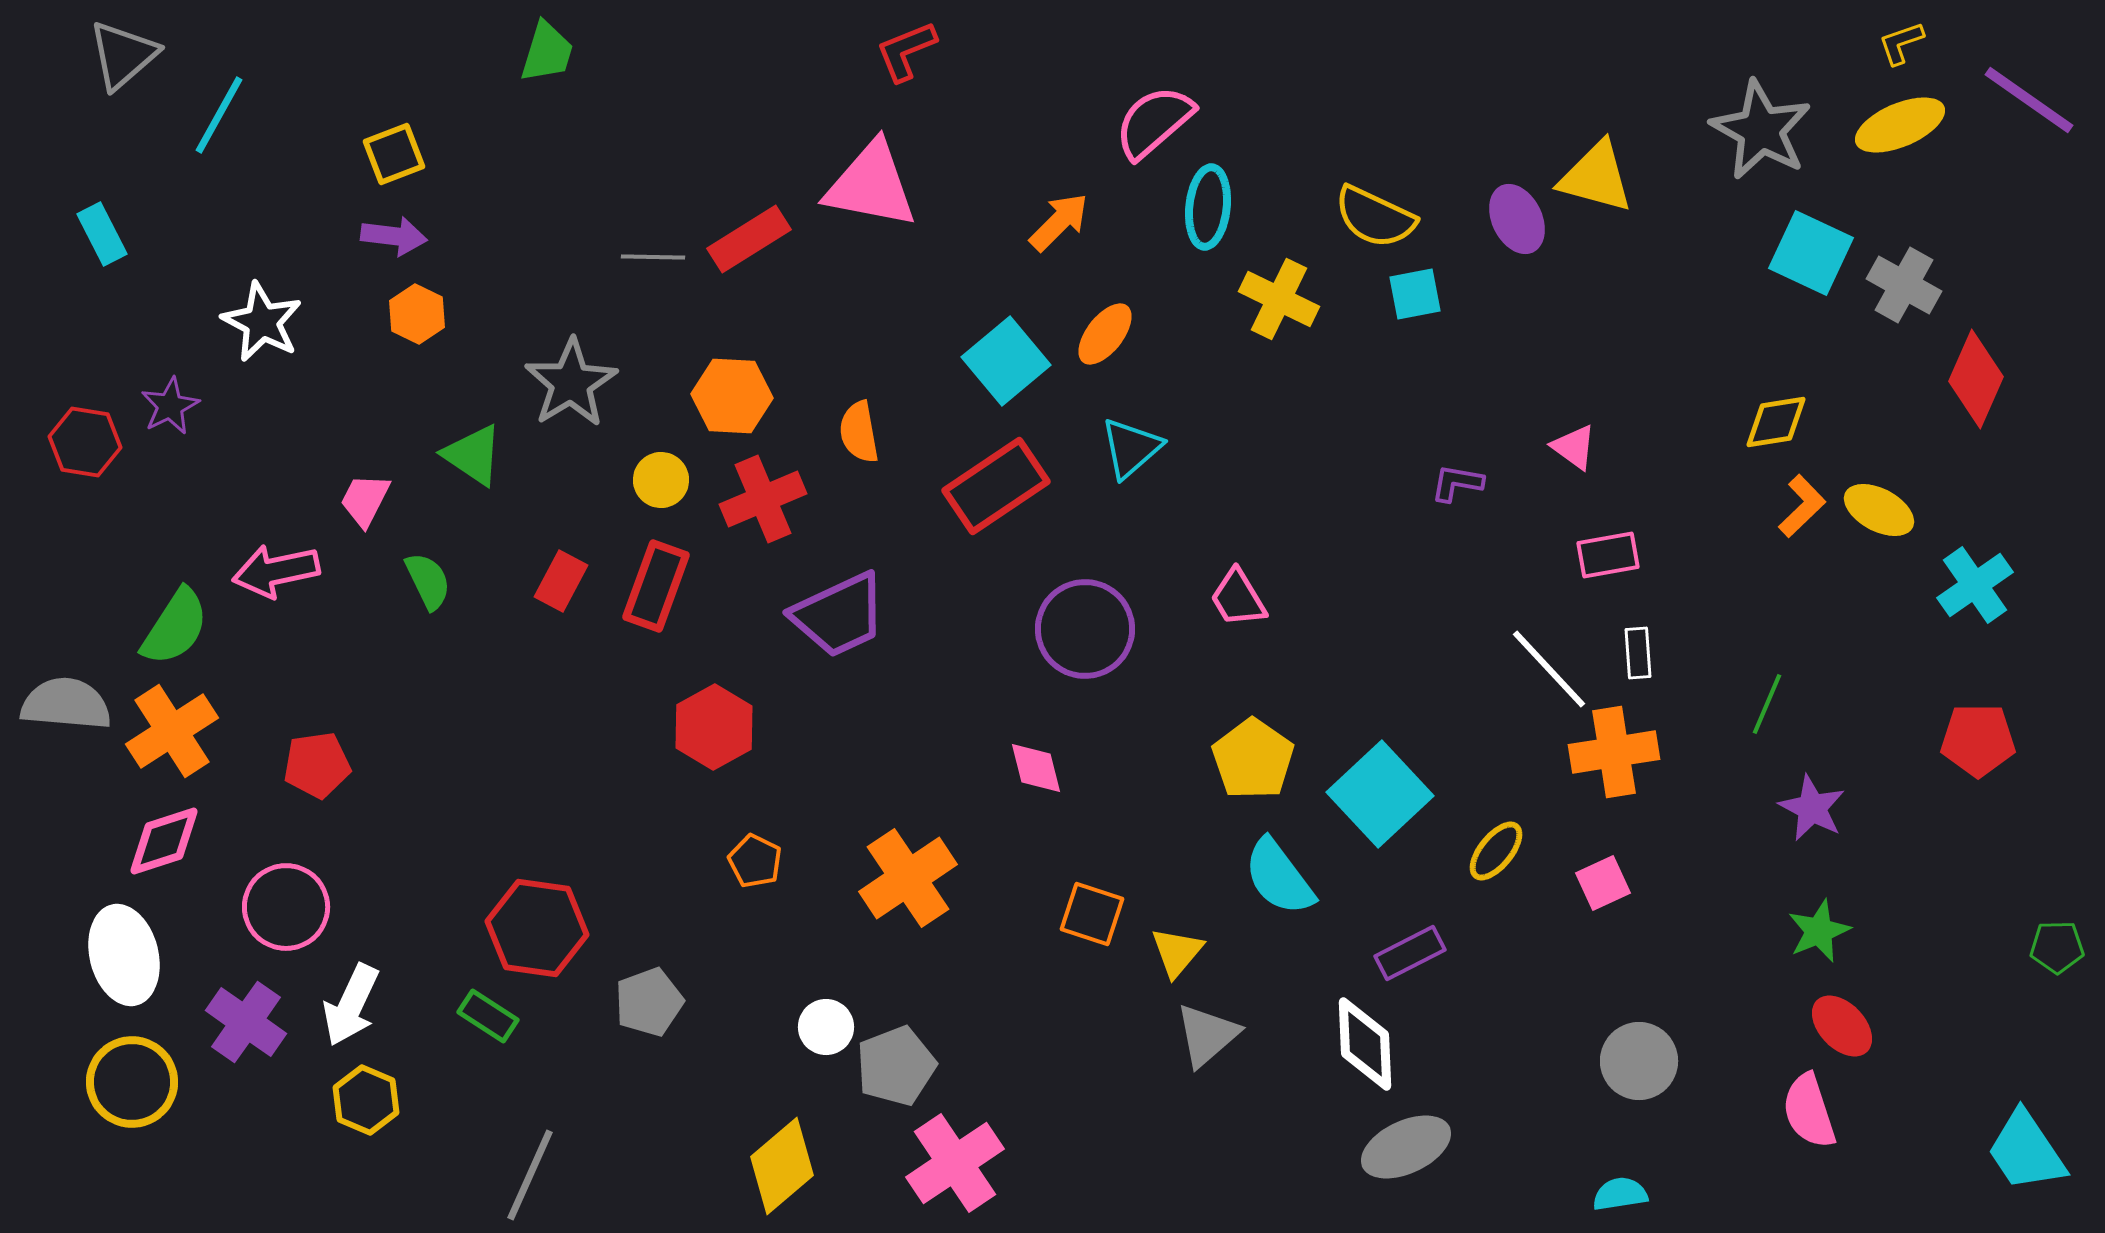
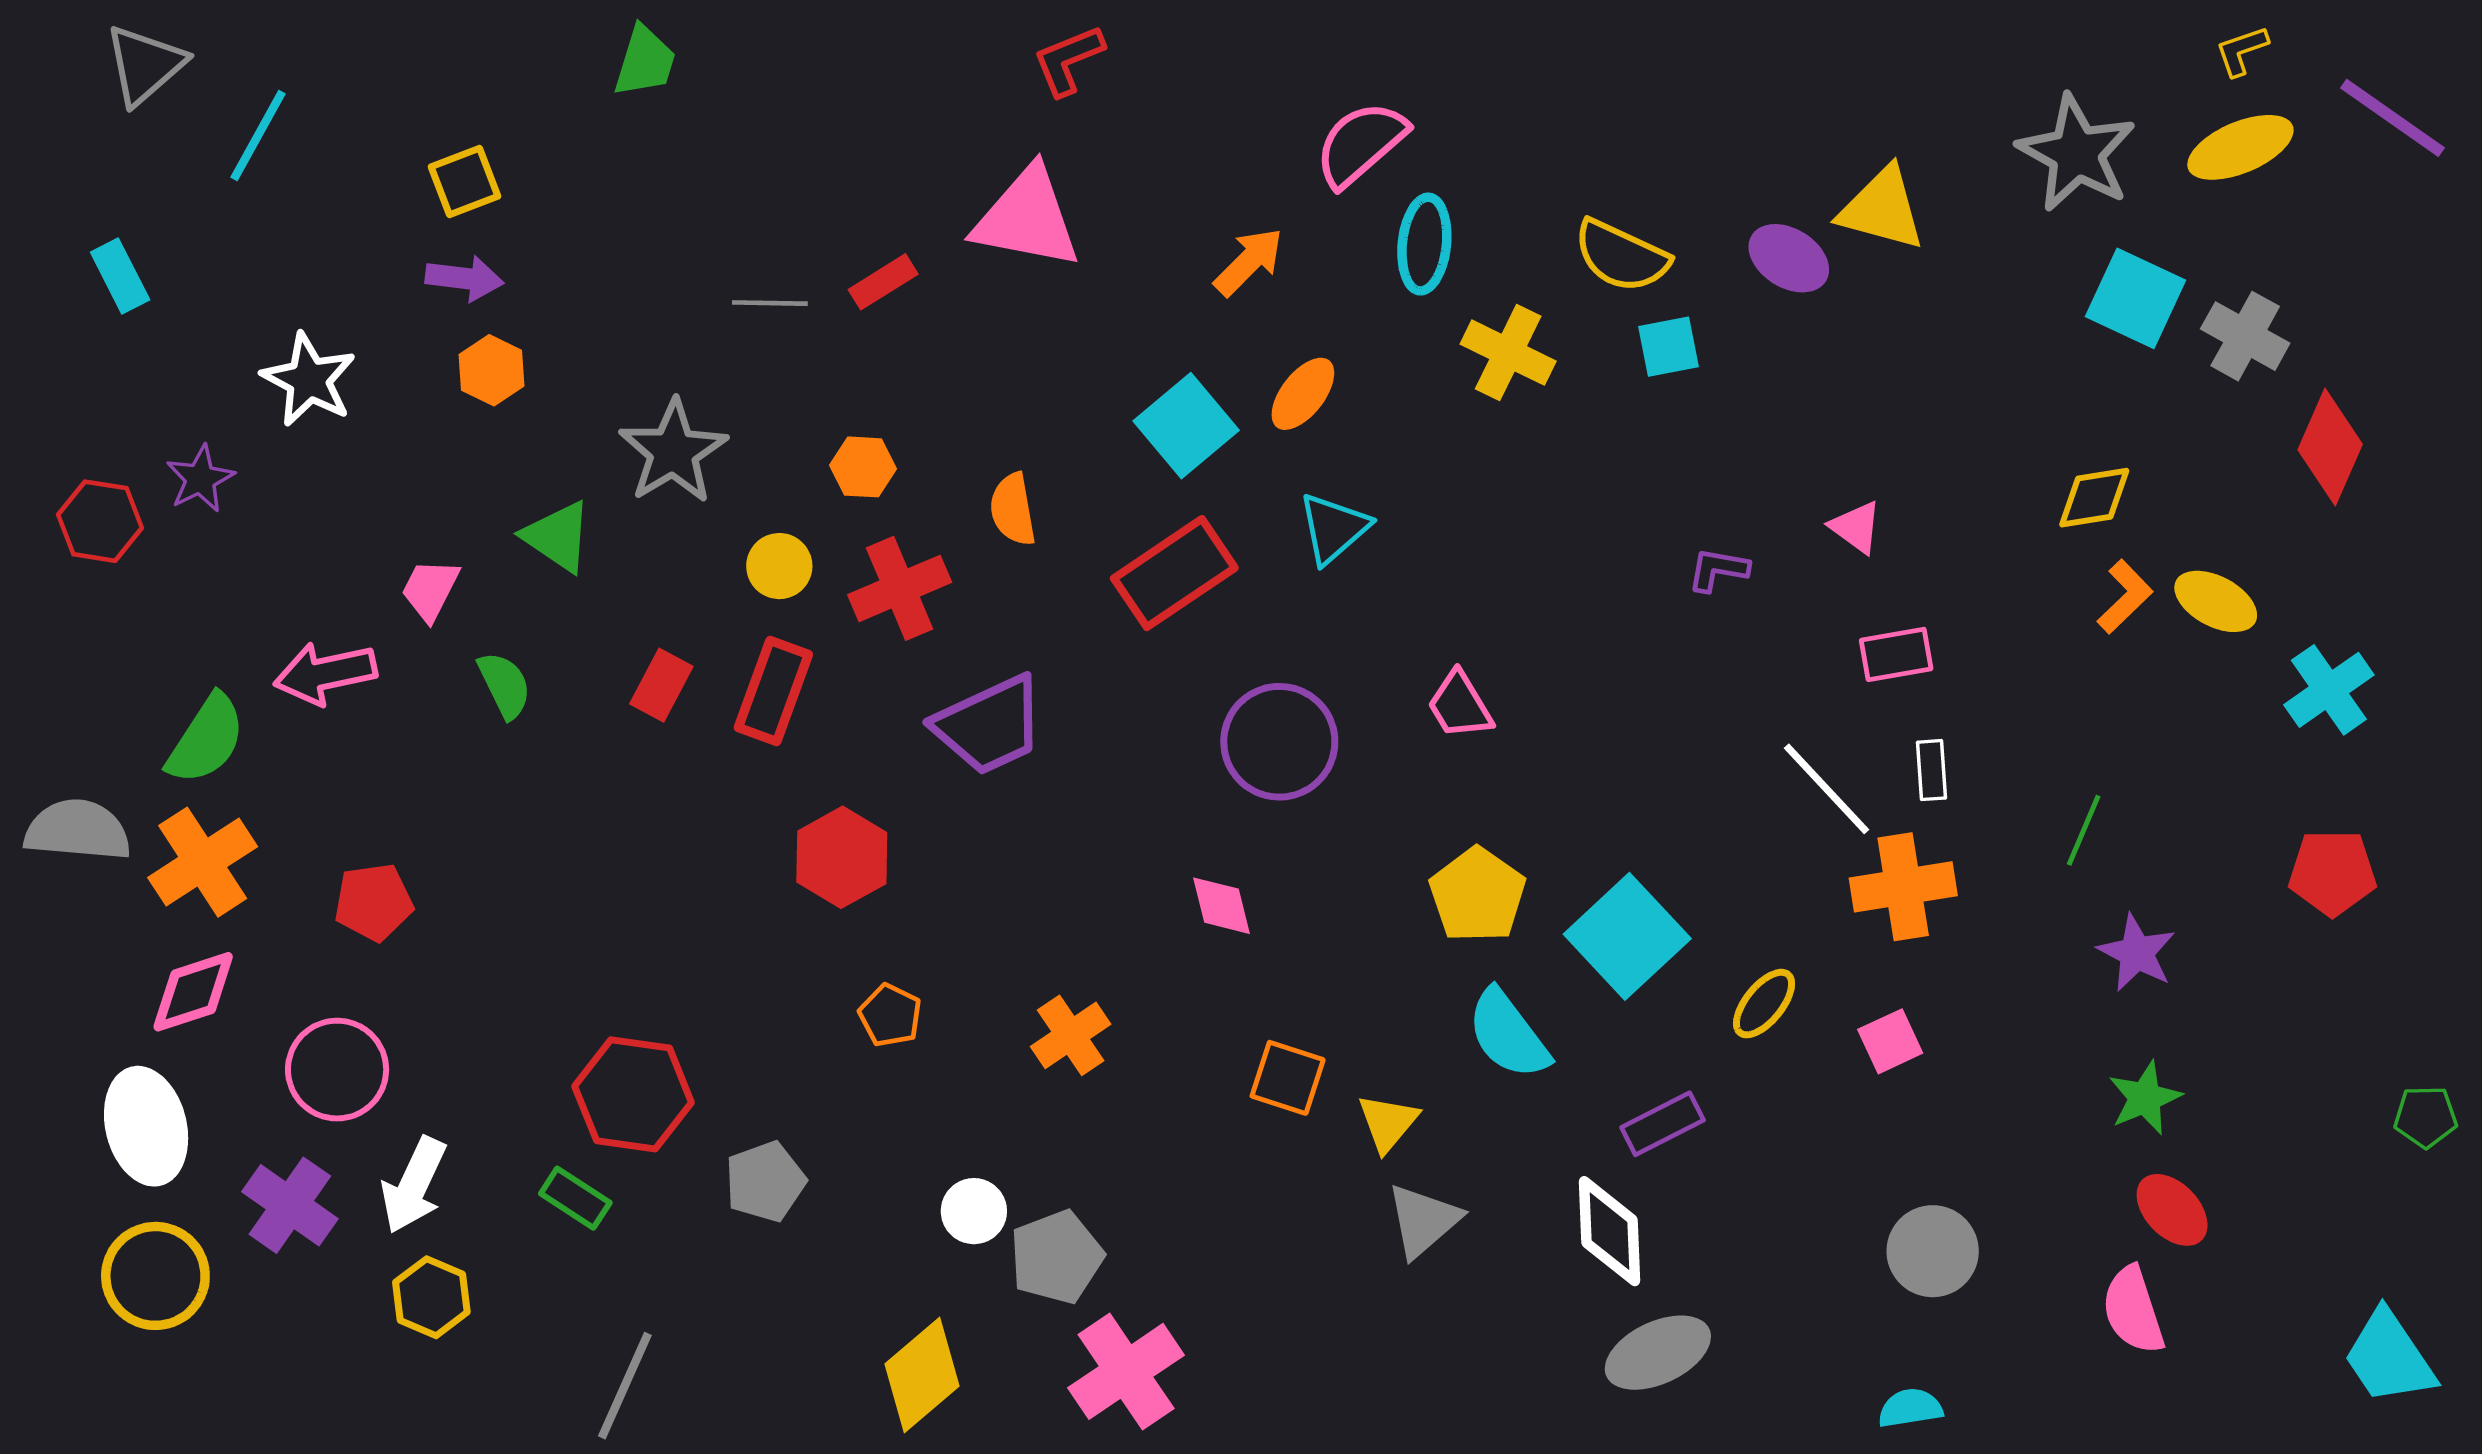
purple ellipse: (1517, 219) -> (1789, 258), turned -32
red rectangle: (749, 239) -> (883, 282), size x0.7
orange hexagon: (732, 396) -> (863, 467), size x0.7
orange cross: (908, 878) -> (1071, 1035), size x0.7

